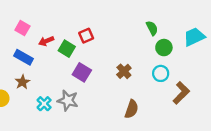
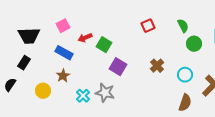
pink square: (22, 28) -> (63, 26), turned 32
red square: (86, 36) -> (148, 26), moved
cyan circle: (161, 73) -> (185, 75), moved
brown semicircle: (132, 109) -> (185, 103), moved

